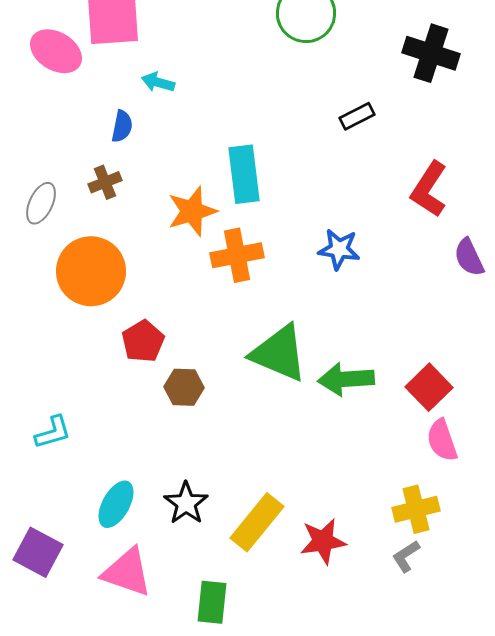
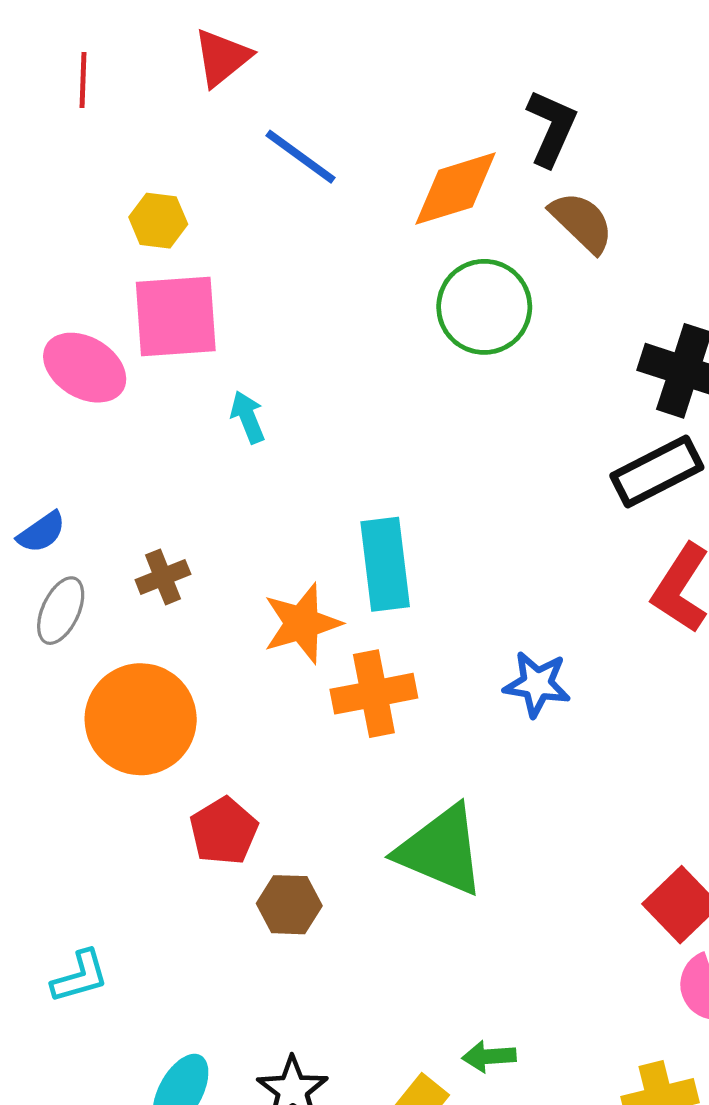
cyan arrow: (158, 82) -> (248, 417), turned 52
black rectangle: (357, 116) -> (657, 471), moved, size x1.6
blue semicircle: (122, 126) -> (42, 532), moved, turned 44
green arrow: (346, 379) -> (489, 1056), moved, size x0.6

